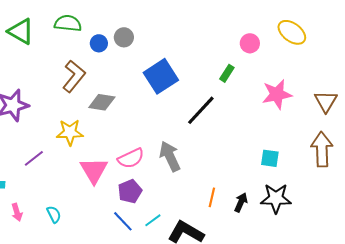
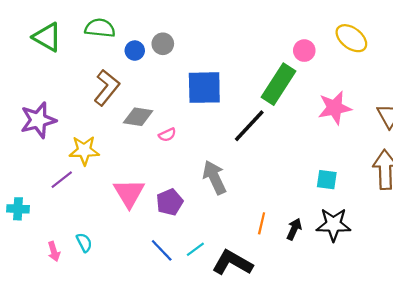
green rectangle: (227, 73) -> (278, 84), size x2.0
blue square: (161, 76) -> (204, 88), turned 32
yellow star: (70, 132) -> (84, 150), moved
pink semicircle: (131, 158) -> (167, 135), moved, size x0.6
purple pentagon: (130, 191) -> (170, 202), moved
pink arrow: (17, 212) -> (54, 251), moved

